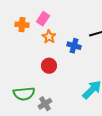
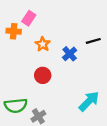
pink rectangle: (43, 19) -> (29, 18), moved
blue cross: (74, 46) -> (70, 54), turned 32

